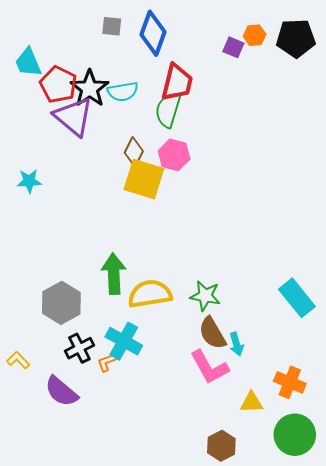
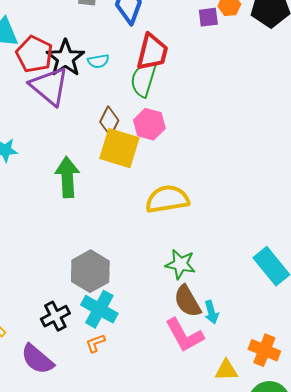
purple square: (233, 47) -> (208, 17), turned -30
cyan semicircle: (123, 92) -> (98, 61), size x0.7
green arrow: (114, 274) -> (67, 177), moved
yellow semicircle: (150, 294) -> (167, 199), moved
gray hexagon: (61, 303) -> (90, 271), moved
orange L-shape: (107, 362) -> (95, 343), moved

